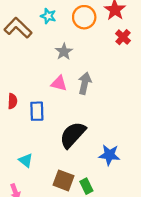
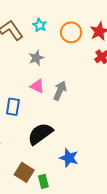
gray star: (64, 52) -> (36, 58), moved

